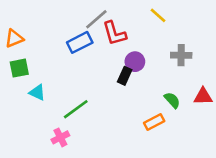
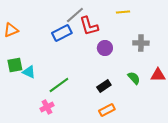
yellow line: (158, 15) -> (123, 12), turned -48
green square: (19, 68) -> (15, 65), moved
black rectangle: (125, 76) -> (104, 86), moved, turned 32
orange rectangle: (154, 122) -> (107, 110), moved

